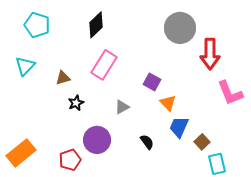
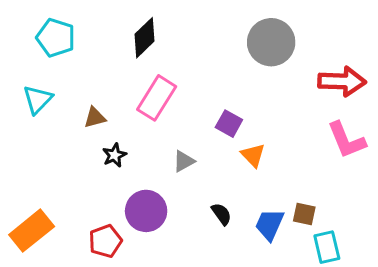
red arrow: (210, 54) -> (342, 81), moved, turned -88
blue trapezoid: (179, 127) -> (270, 225), moved
brown square: (202, 142) -> (304, 214), turned -35

